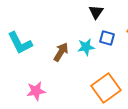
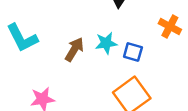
blue square: (107, 38) -> (133, 52), moved

